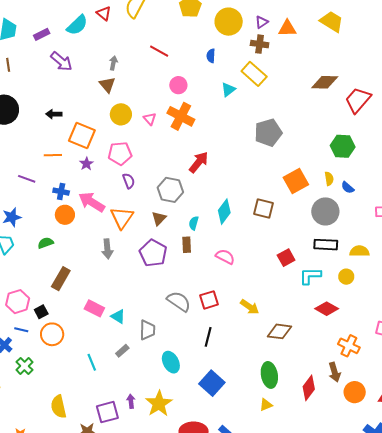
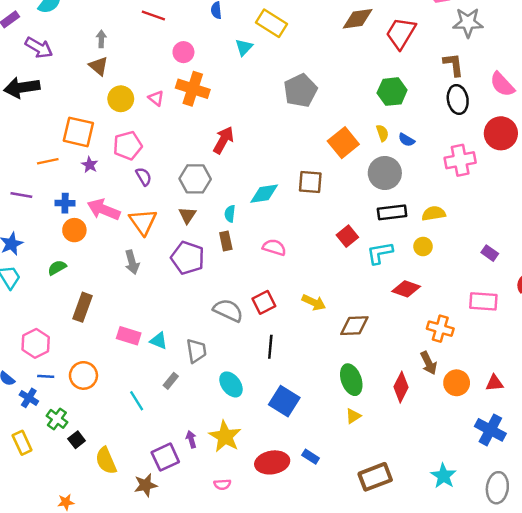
black arrow: (54, 114) -> (22, 88), moved, size x1.8
cyan diamond: (224, 212) -> (264, 194), turned 55
black square: (41, 312) -> (77, 440), moved

